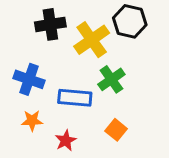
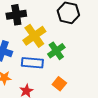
yellow cross: (92, 40) -> (34, 36), moved

